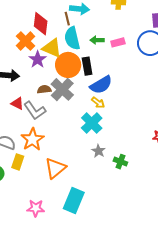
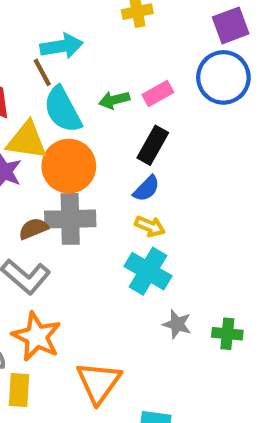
black rectangle: (87, 66) -> (153, 145), moved, turned 54
blue semicircle: (101, 85) -> (146, 189), size x0.6
gray cross: (62, 89) -> (70, 219), turned -30

